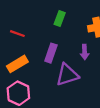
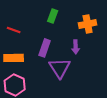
orange rectangle: (17, 64) -> (14, 58), turned 30
purple triangle: (67, 75) -> (60, 68), turned -45

